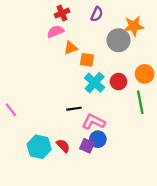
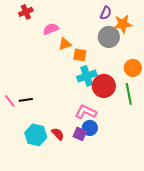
red cross: (62, 13) -> (26, 12), moved
purple semicircle: (97, 14) -> (106, 13), moved
red circle: (119, 82) -> (104, 86), moved, size x1.5
cyan cross: (95, 83) -> (87, 76), turned 30
black line: (74, 109) -> (26, 100), moved

